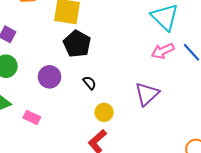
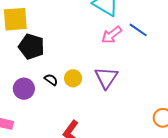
purple circle: (50, 77) -> (24, 89), moved
yellow circle: (104, 112) -> (73, 78), moved

